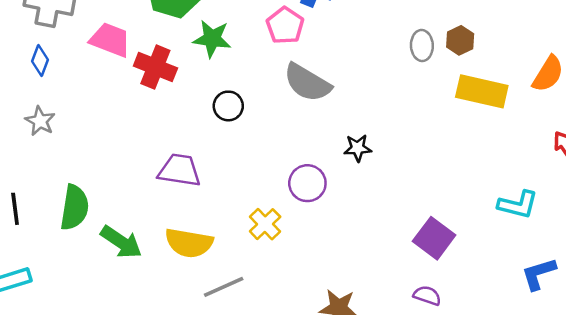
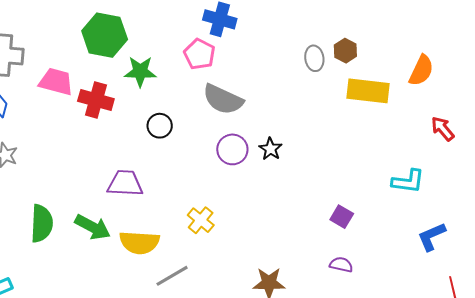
black star: (358, 148) -> (270, 149), turned -30
purple circle: (307, 183) -> (232, 149), moved
purple square: (434, 238) -> (342, 217), size x0.7
green arrow: (121, 242) -> (93, 227), moved

